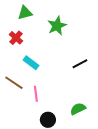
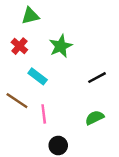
green star: (57, 26) -> (61, 46), moved
green semicircle: (78, 109) -> (95, 118), moved

